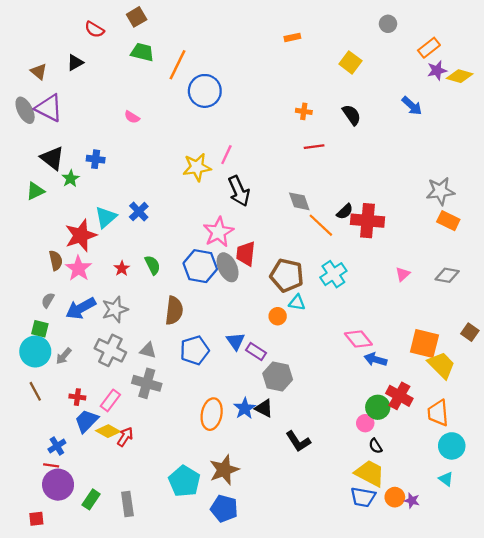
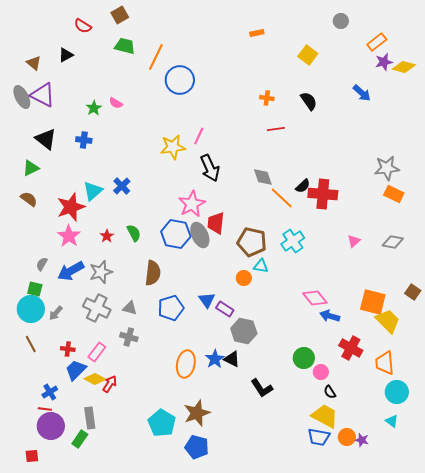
green star: (71, 179) -> (94, 108), moved
brown semicircle: (56, 260) -> (29, 199), moved, turned -42
gray cross: (147, 383) -> (129, 337), size x0.7
green circle: (378, 407) -> (304, 358), moved
gray rectangle: (127, 504) -> (90, 418), moved

